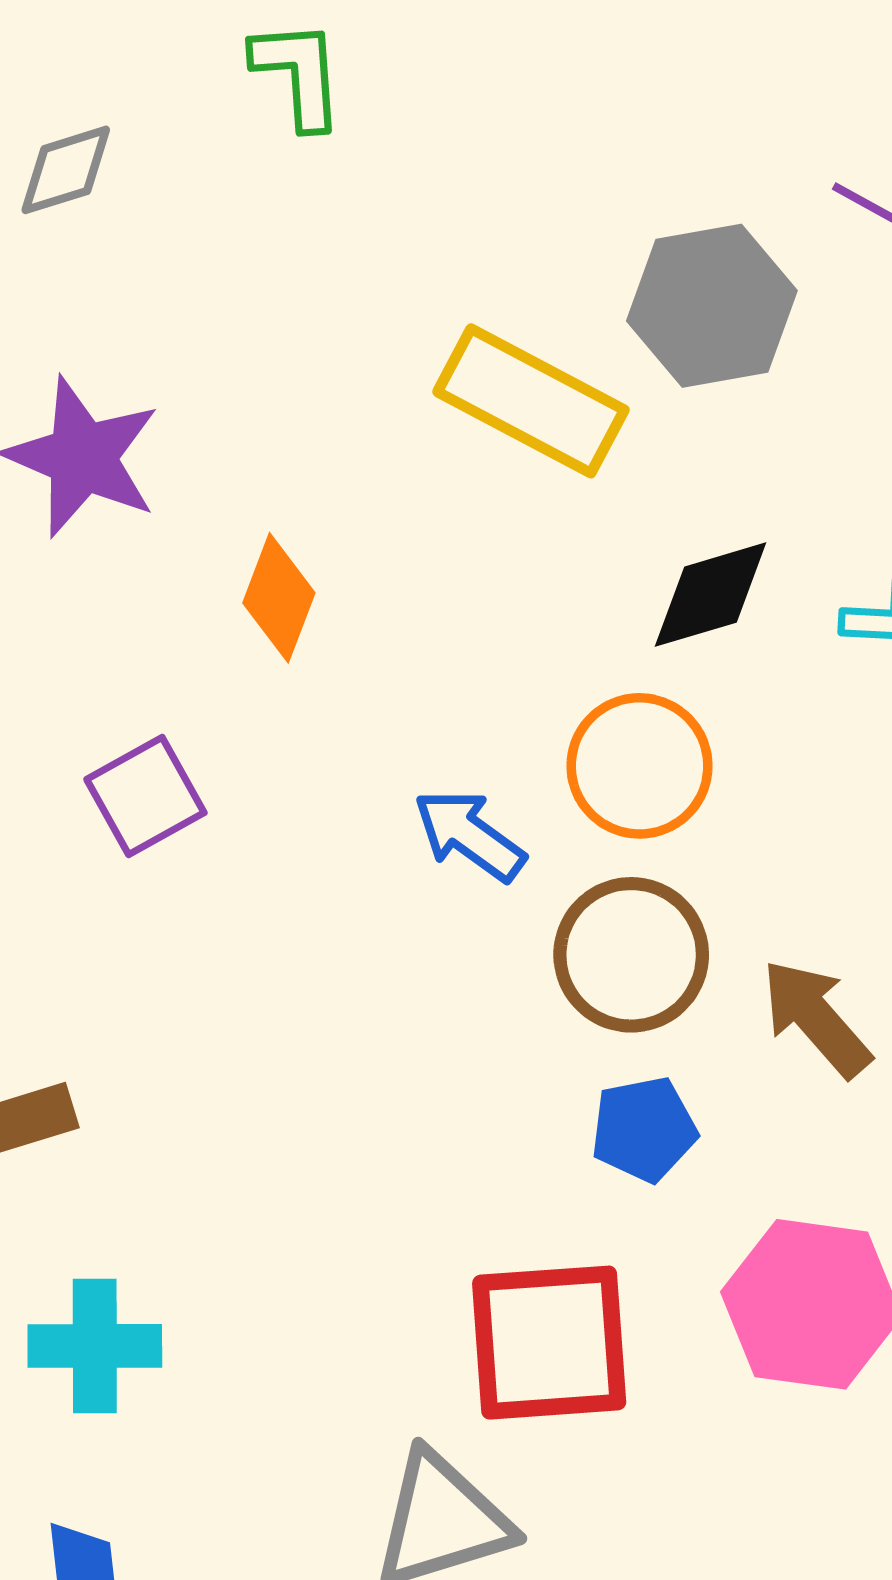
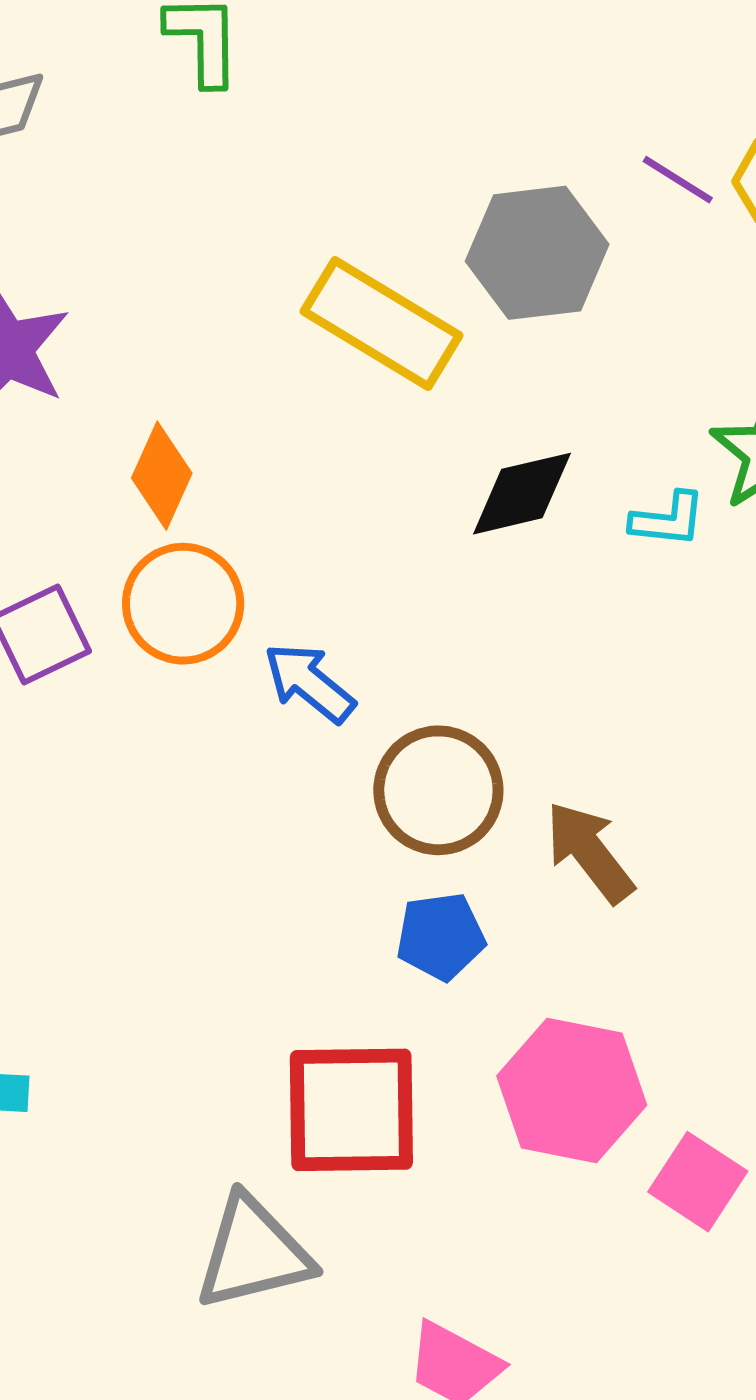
orange circle: (640, 766) -> (183, 604), moved

